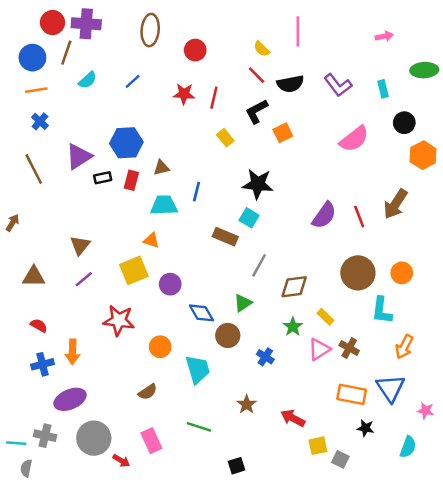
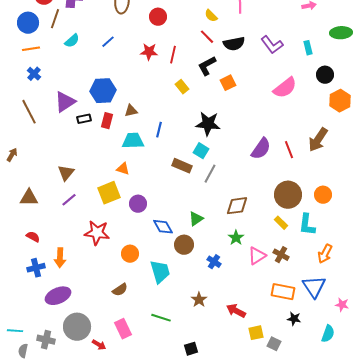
gray line: (259, 265) -> (210, 174), moved
yellow rectangle: (325, 317) -> (281, 223), moved
gray cross: (45, 436) -> (46, 340), moved

